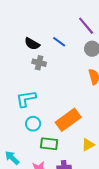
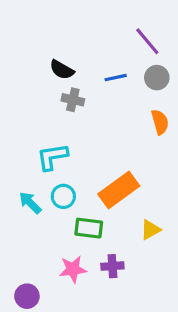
blue line: (59, 42) -> (116, 78), moved, turned -48
cyan arrow: (12, 158) -> (30, 203), moved

